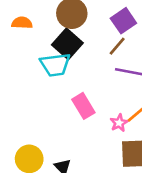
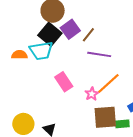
purple square: (123, 21) -> (70, 29), moved
orange semicircle: (22, 23) -> (19, 55), moved

